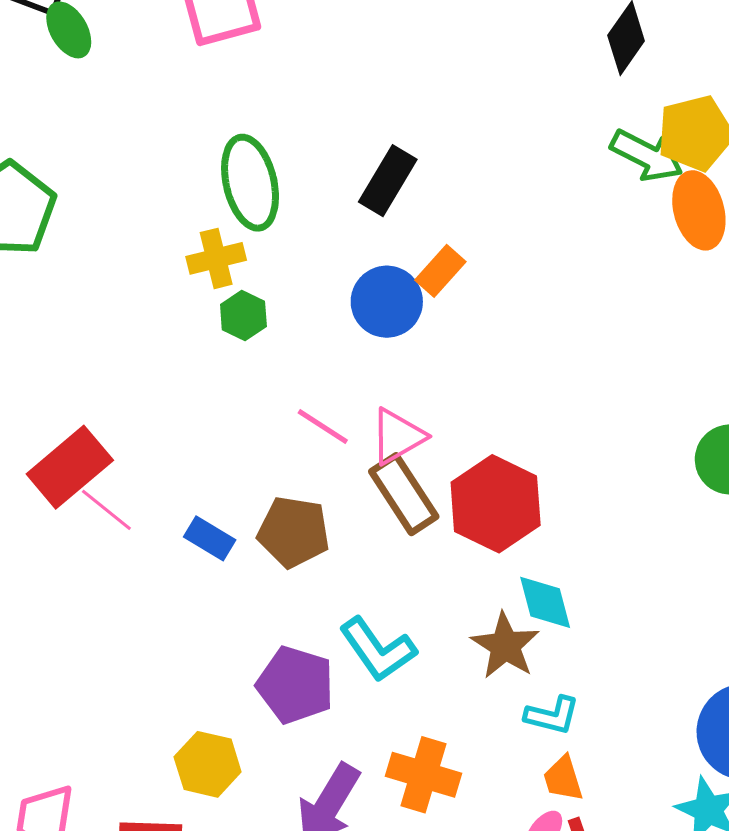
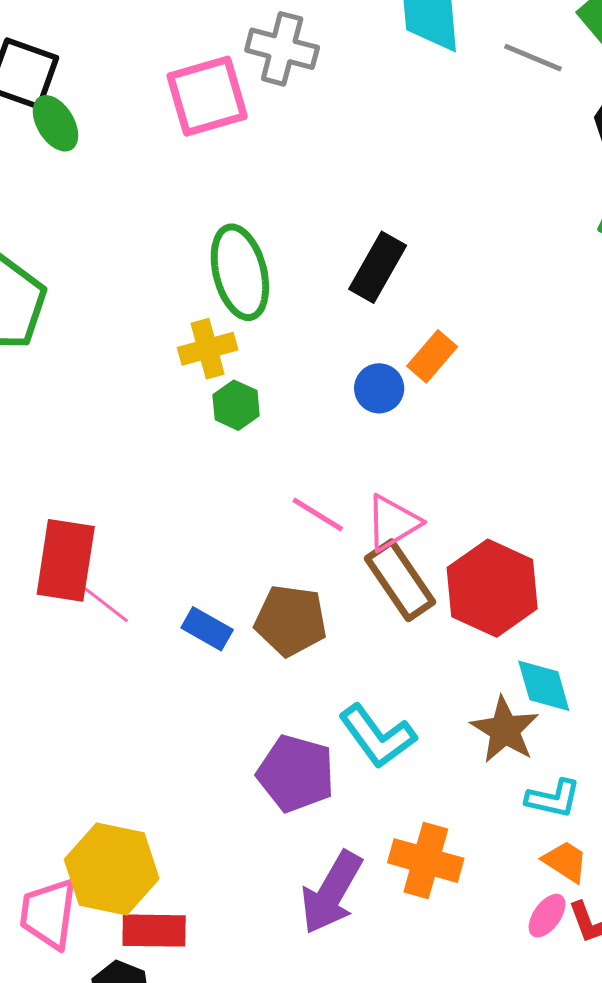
blue circle: (387, 302) -> (379, 388), size x0.7
red rectangle: (70, 467) -> (66, 560), turned -40
yellow hexagon: (208, 764) -> (112, 869), moved, size x1.4
orange trapezoid: (563, 779) -> (565, 861), turned 141

